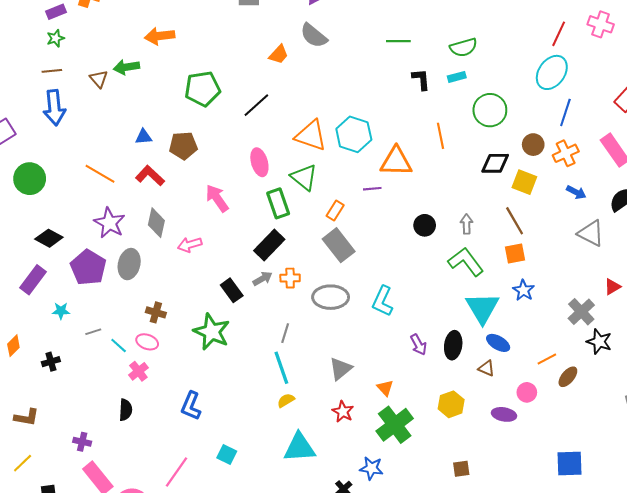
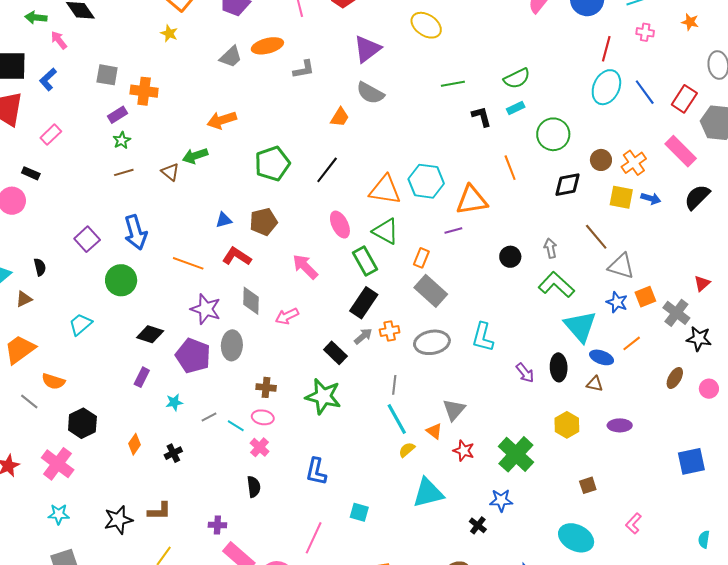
pink cross: (601, 24) -> (645, 32), size x0.7
blue arrow: (54, 108) -> (136, 232), moved
blue line: (565, 112) -> (645, 92), moved, turned -44
yellow square: (524, 182) -> (621, 197), moved
gray triangle: (591, 233) -> (621, 266), moved
orange square: (515, 253) -> (645, 297), moved
purple rectangle: (33, 280) -> (142, 377), size x0.7
orange line: (547, 359) -> (632, 343), moved
orange triangle: (385, 388) -> (434, 431), moved
pink circle: (527, 392) -> (709, 389), moved

